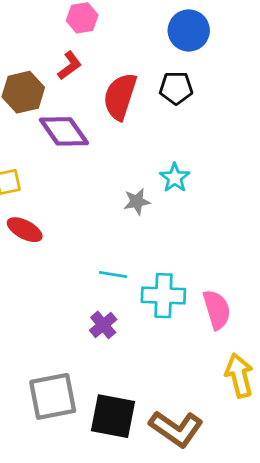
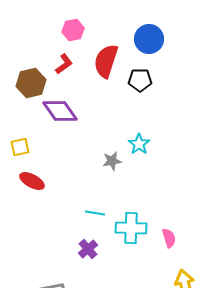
red semicircle: (120, 96) -> (106, 61), moved
pink semicircle: (217, 310) -> (169, 238), size x0.7

